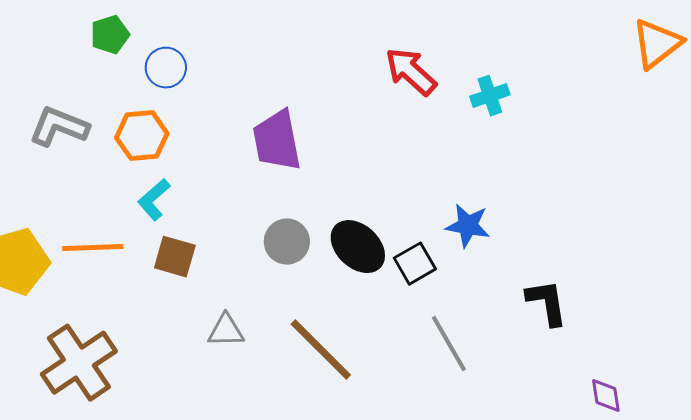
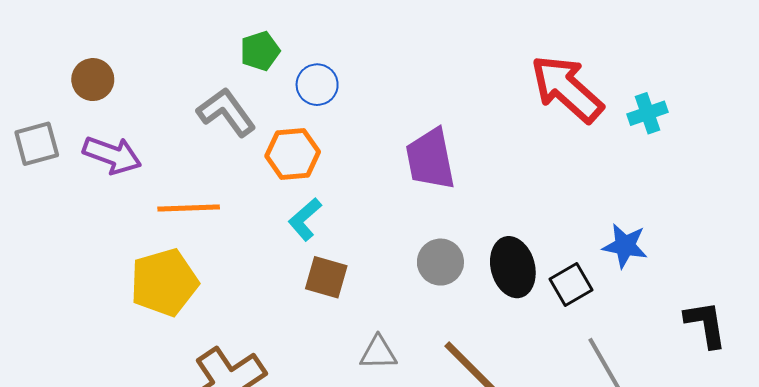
red arrow: (411, 72) -> (567, 89), size x1.4
gray L-shape: (59, 127) -> (226, 112), moved, turned 32
black ellipse: (358, 247) -> (513, 267), turned 32
orange line: (93, 248) -> (189, 208), moved

